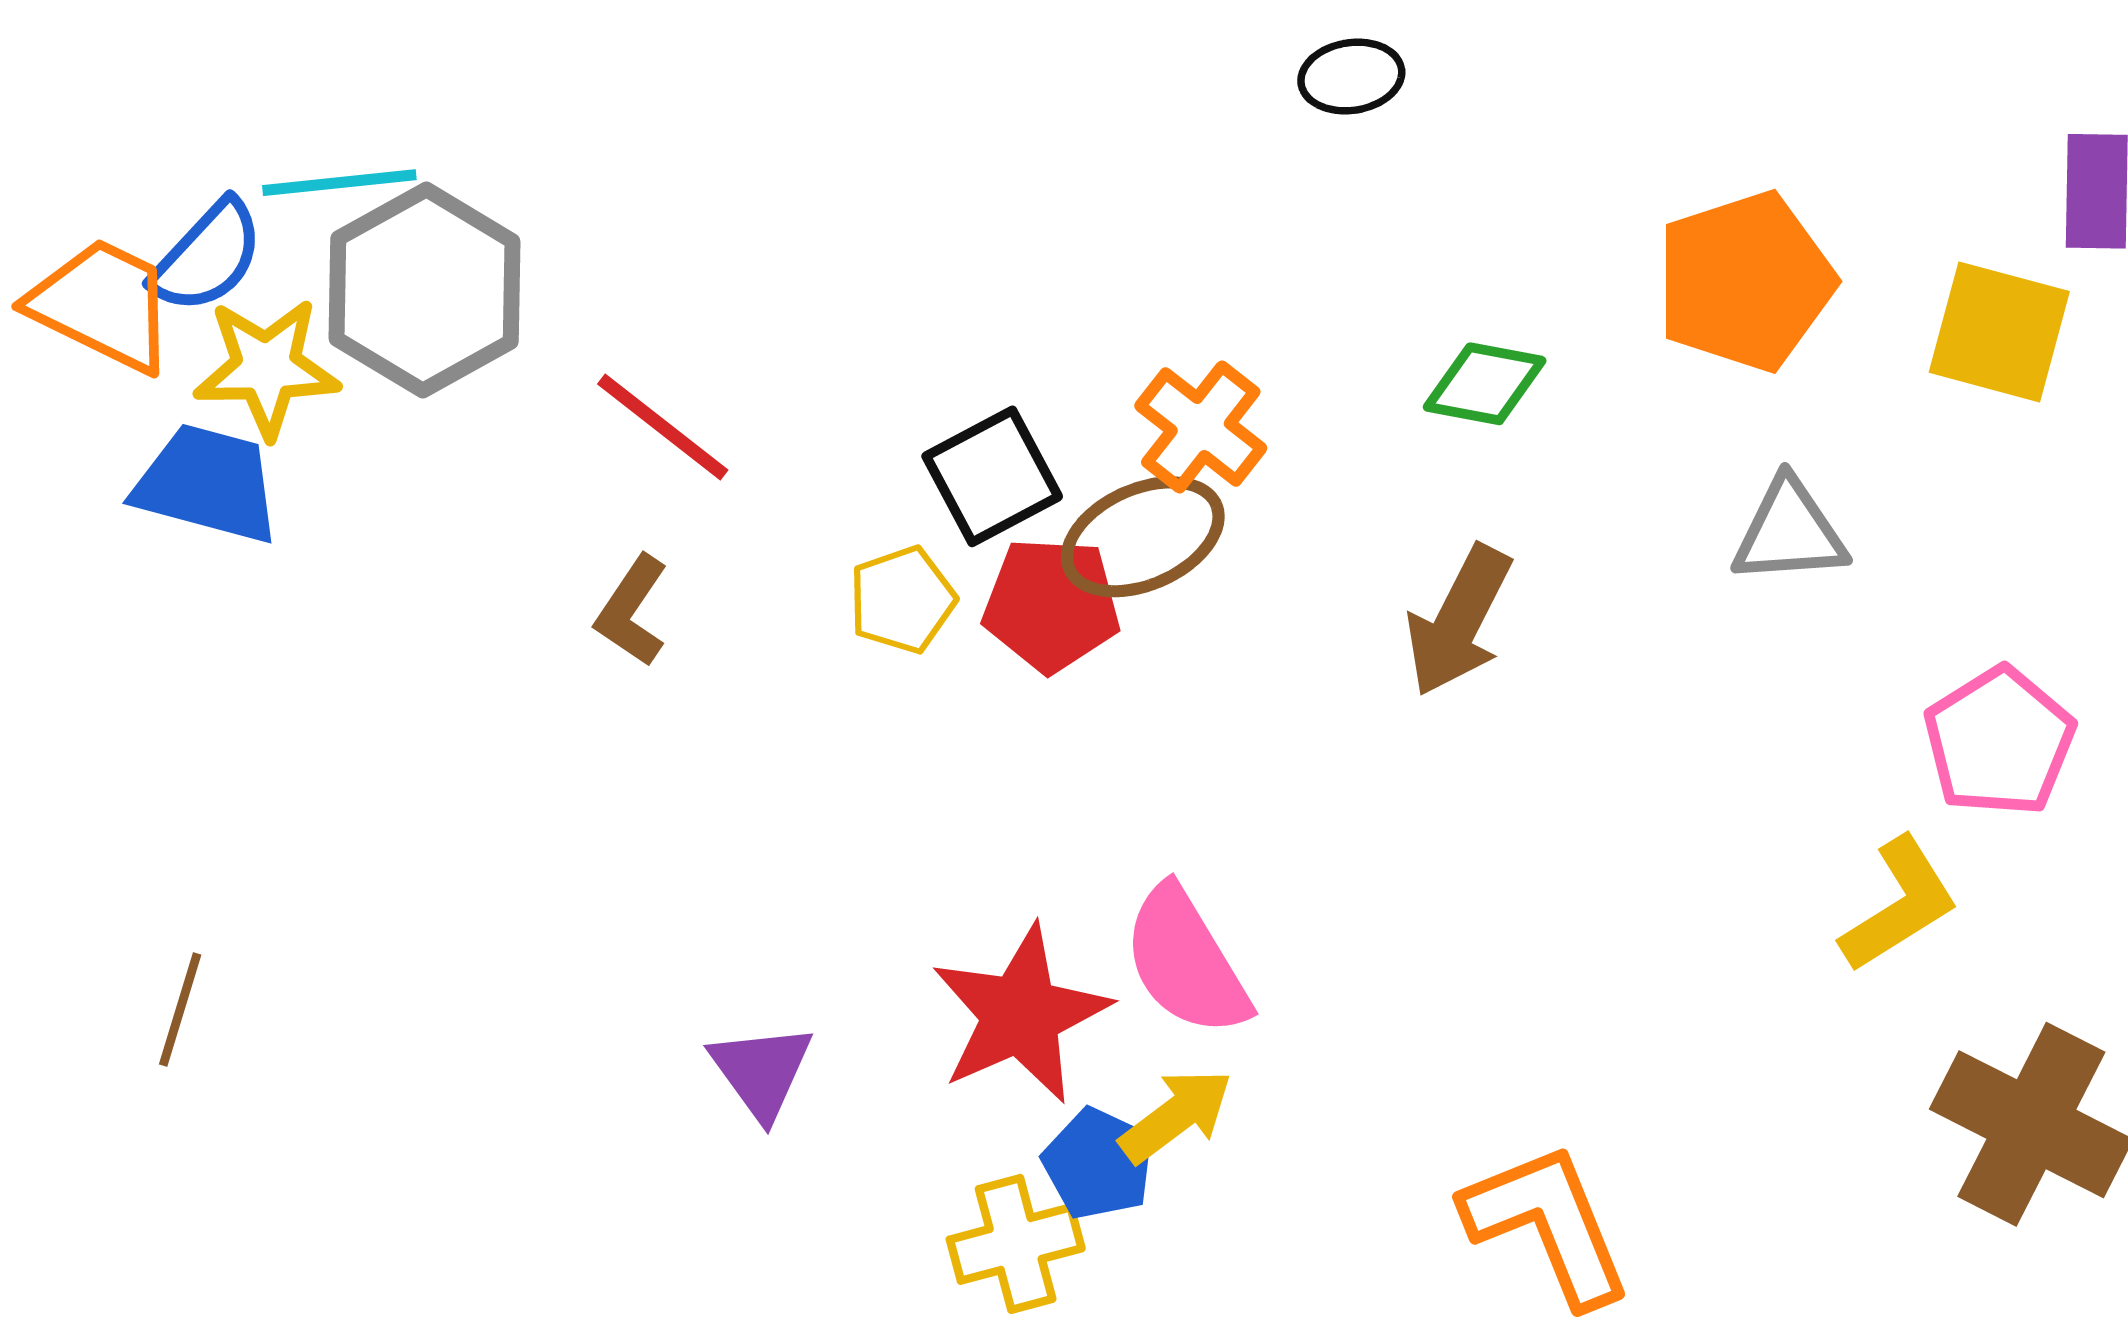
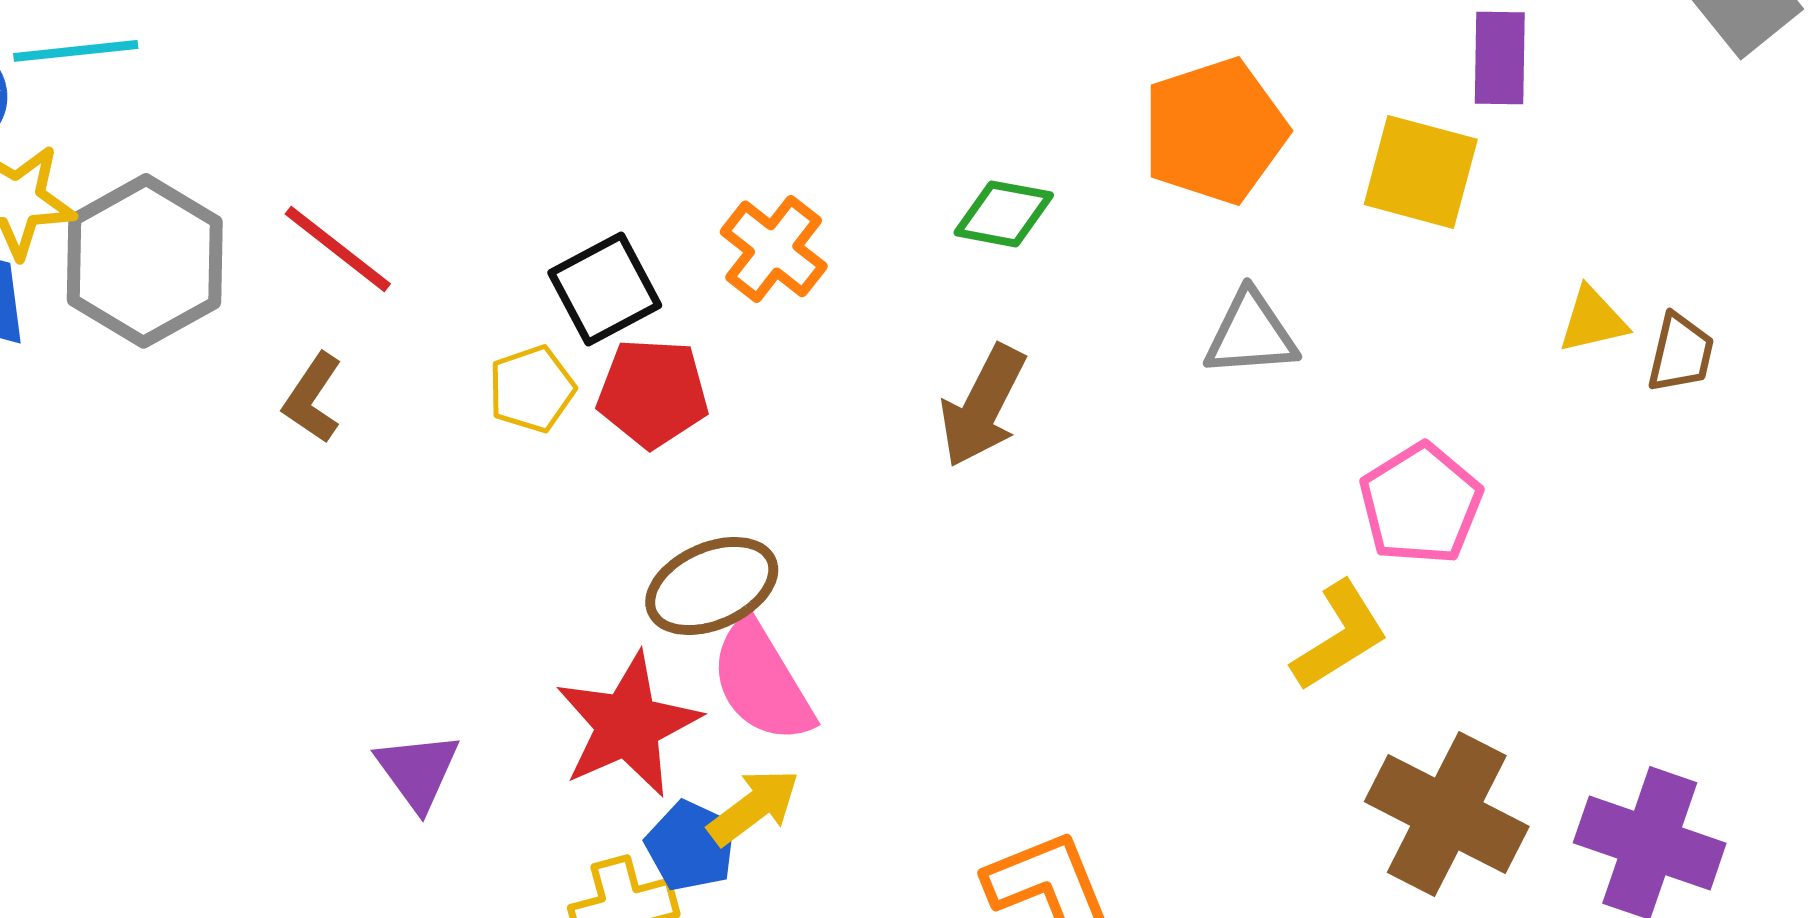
gray hexagon: (425, 290) -> (145, 261), moved
brown ellipse: (1143, 537) -> (712, 586), moved

